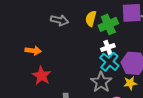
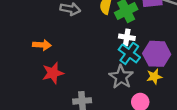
white cross: (108, 48) -> (127, 37), turned 32
red star: (42, 76) -> (53, 73), turned 30

